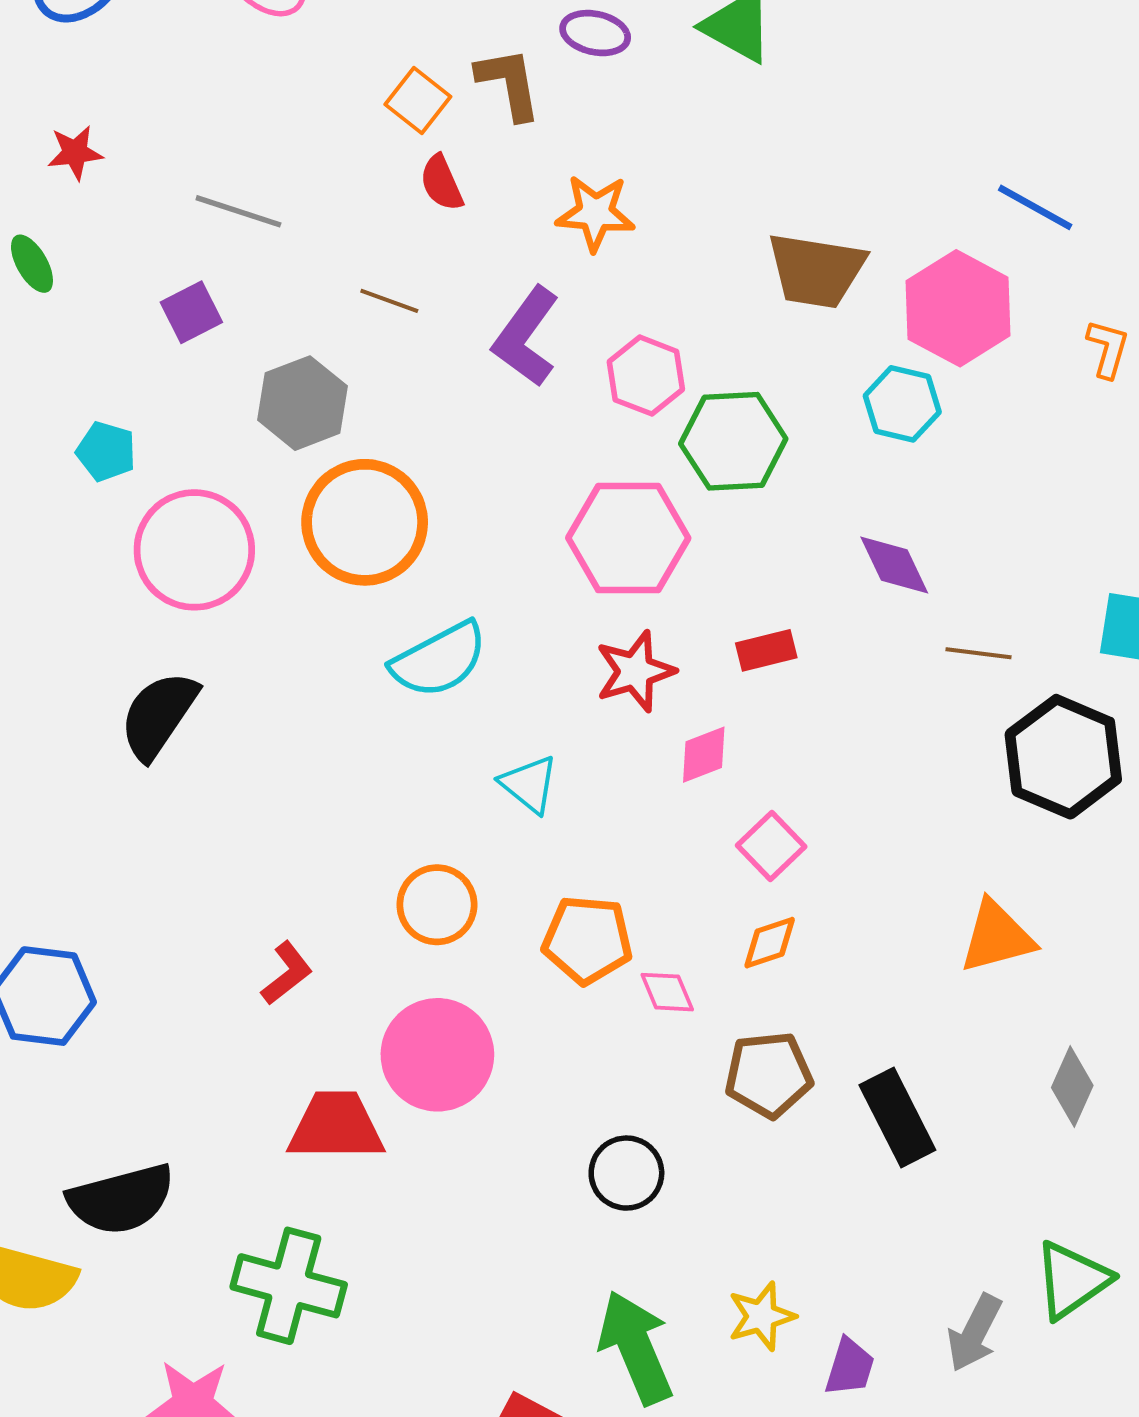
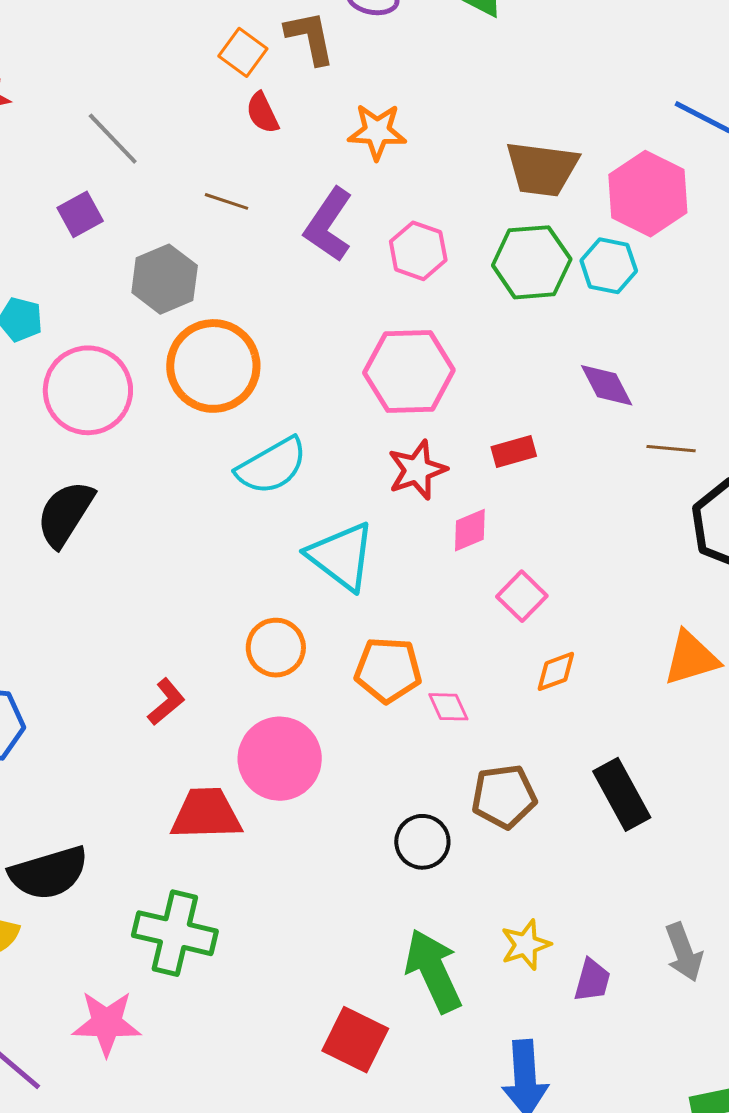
gray line: (238, 211) -> (113, 139), turned 30
green hexagon: (733, 441) -> (532, 262), moved
cyan triangle: (529, 784) -> (341, 556), size x1.6
orange diamond: (770, 943) -> (556, 671), moved
brown pentagon: (769, 1075) -> (504, 796), moved
gray arrow: (974, 1333) -> (684, 952), turned -46

